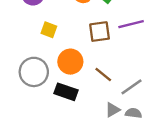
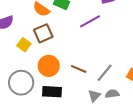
yellow square: (49, 30) -> (24, 45), turned 32
brown square: (100, 32) -> (43, 33), moved

